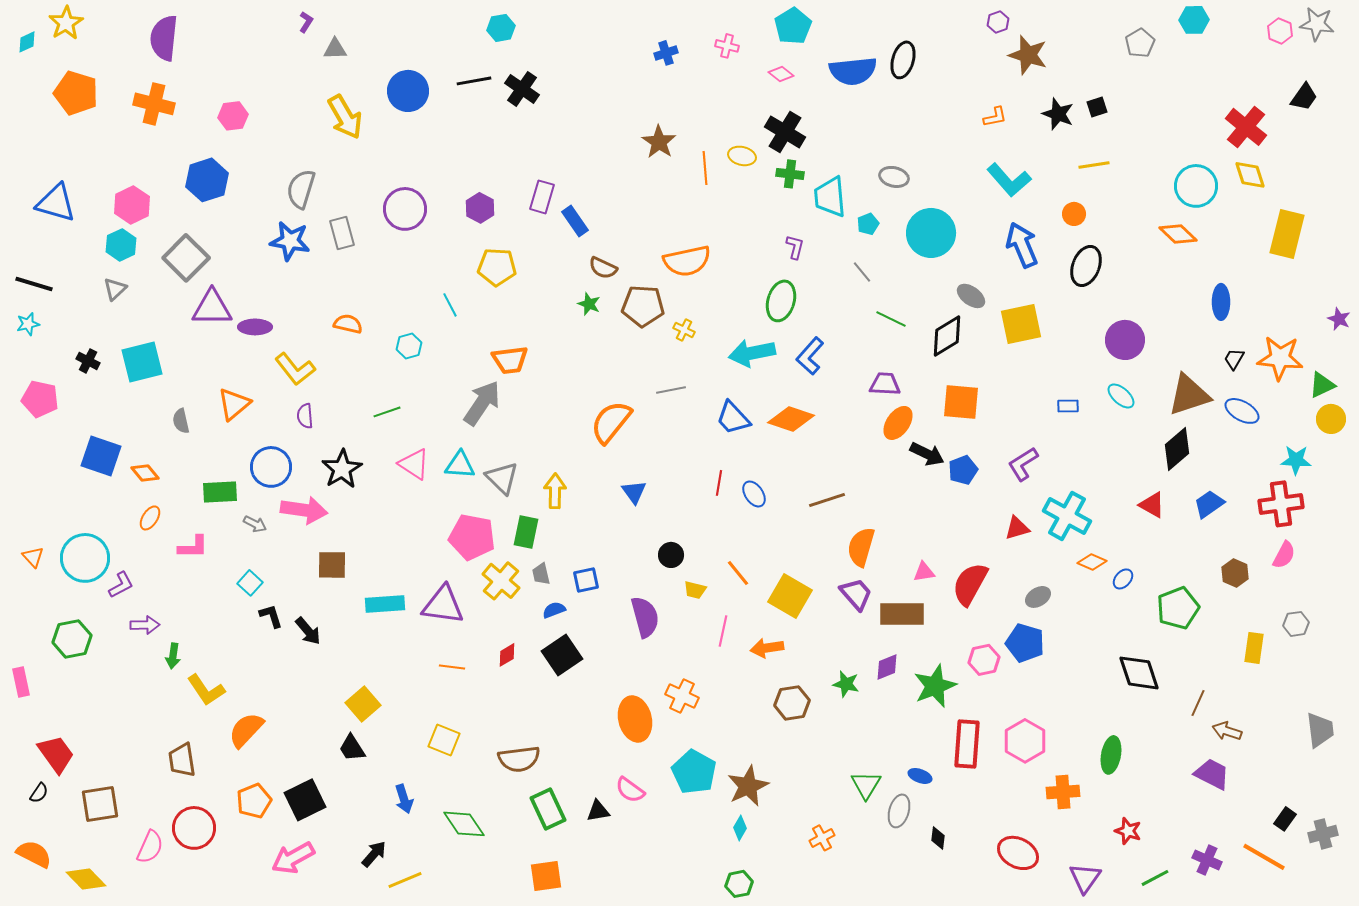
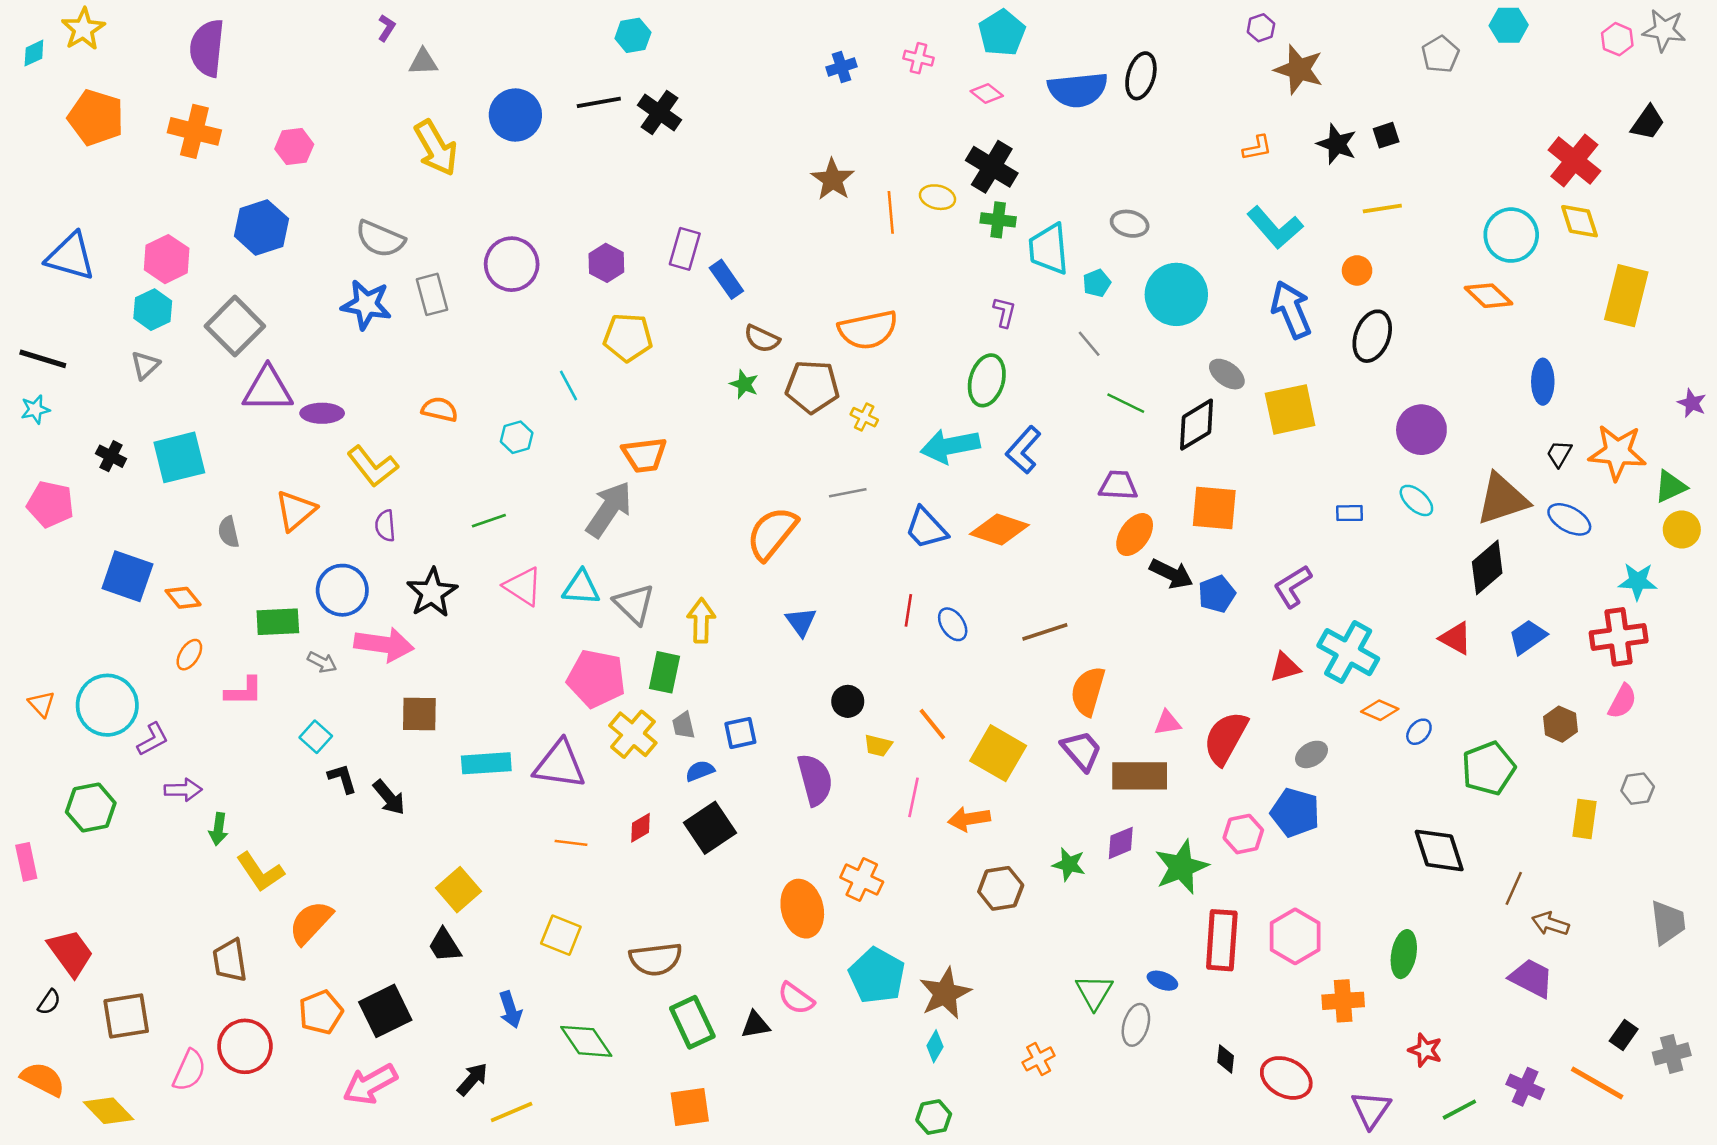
gray semicircle: (301, 189) -> (380, 239), turned -84
black diamond: (938, 838) -> (1226, 1059), moved

